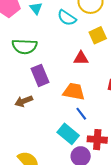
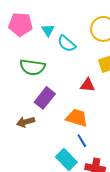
cyan semicircle: (67, 18) -> (67, 44), moved
purple rectangle: (40, 75) -> (45, 98), turned 55

